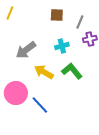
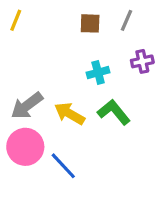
gray line: (80, 22) -> (126, 20), moved
gray arrow: (26, 50) -> (27, 106), moved

